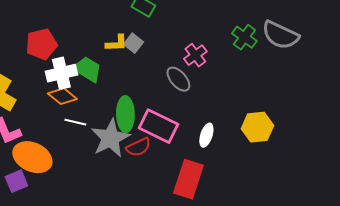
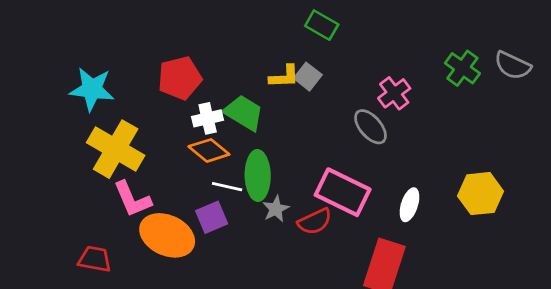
gray semicircle: (280, 35) -> (513, 65), size x0.7
white cross: (61, 73) -> (208, 118), size x0.7
green ellipse: (125, 114) -> (258, 175), moved
gray star: (110, 138) -> (276, 209), size x0.5
purple square: (16, 181) -> (212, 217), moved

